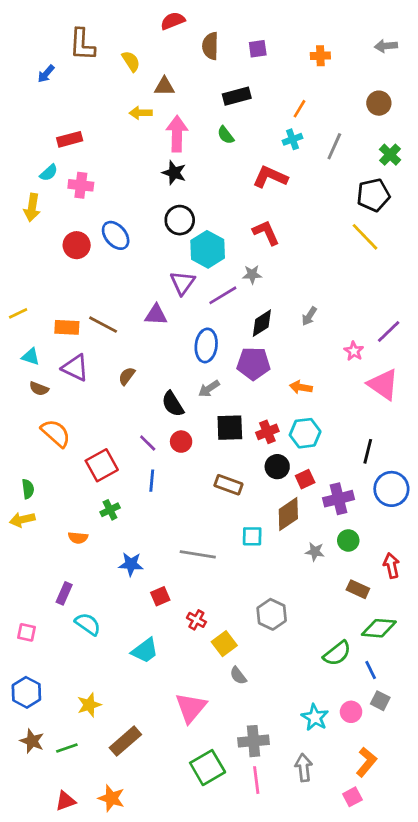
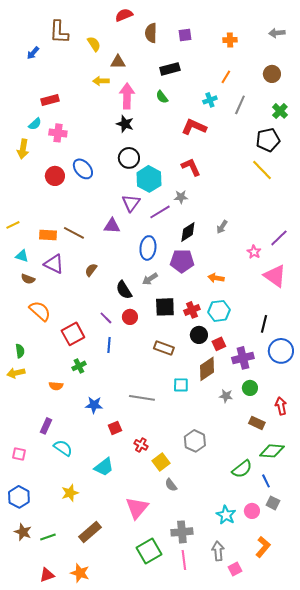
orange line: (299, 109) -> (226, 77), moved
yellow star: (89, 705) -> (70, 493), moved
pink square: (352, 797) -> (235, 569), moved

